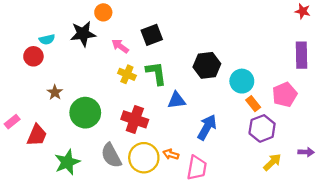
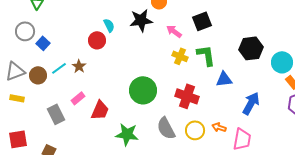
cyan semicircle: (47, 39) -> (109, 25), turned -104
brown star: (55, 92) -> (79, 66), moved
yellow circle: (144, 158) -> (195, 130), size x0.7
green star: (67, 162) -> (127, 134), turned 30

